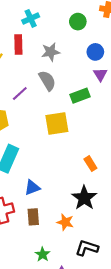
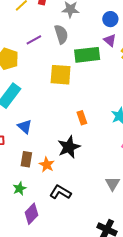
purple triangle: (100, 74) -> (110, 40), turned -32
green rectangle: (80, 96) -> (87, 55), size x1.4
blue triangle: (32, 188) -> (25, 127), turned 49
brown rectangle: (33, 217) -> (26, 159), moved

